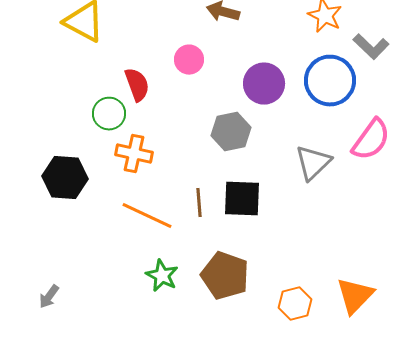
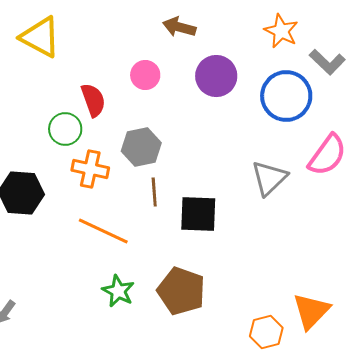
purple circle: (264, 84) -> (216, 76), moved
gray hexagon: (231, 132) -> (141, 147), moved
brown line: (199, 203) -> (154, 192), moved
orange hexagon: (295, 304) -> (266, 332), moved

